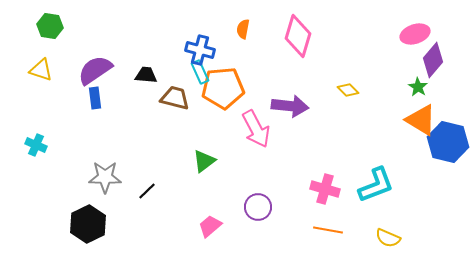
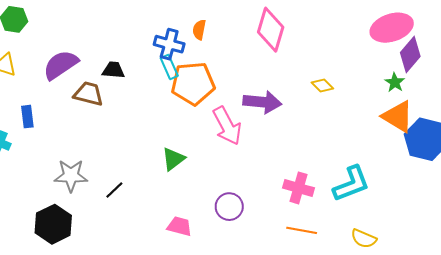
orange semicircle: (243, 29) -> (199, 30), moved
pink ellipse: (415, 34) -> (392, 28), size x1.4
blue rectangle: (95, 98) -> (27, 117), moved
brown trapezoid: (175, 98) -> (88, 94), moved
pink trapezoid: (210, 226) -> (180, 226), turned 55

